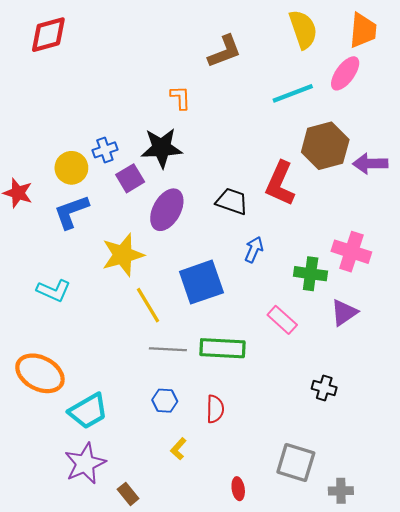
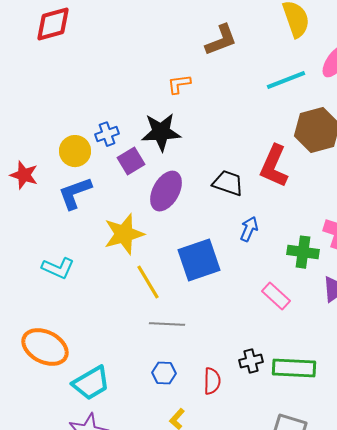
orange L-shape: (180, 98) -> (179, 84), turned -95
green rectangle: (222, 348) -> (294, 368), moved
black cross: (324, 388) -> (251, 361), moved, turned -30

